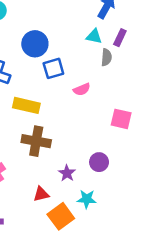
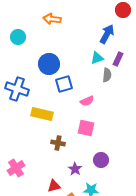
cyan triangle: (94, 36) -> (97, 58), turned -32
pink square: (121, 119) -> (86, 128), moved
brown cross: (36, 141) -> (58, 143), moved, size x0.6

